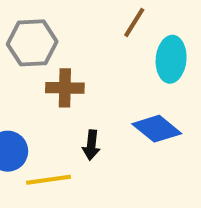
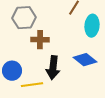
black arrow: (91, 145) -> (53, 68), size x1.6

